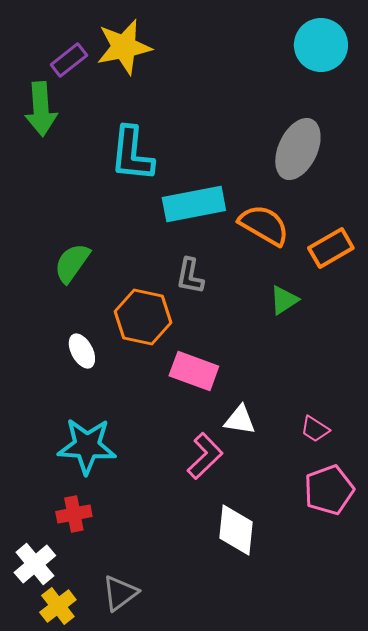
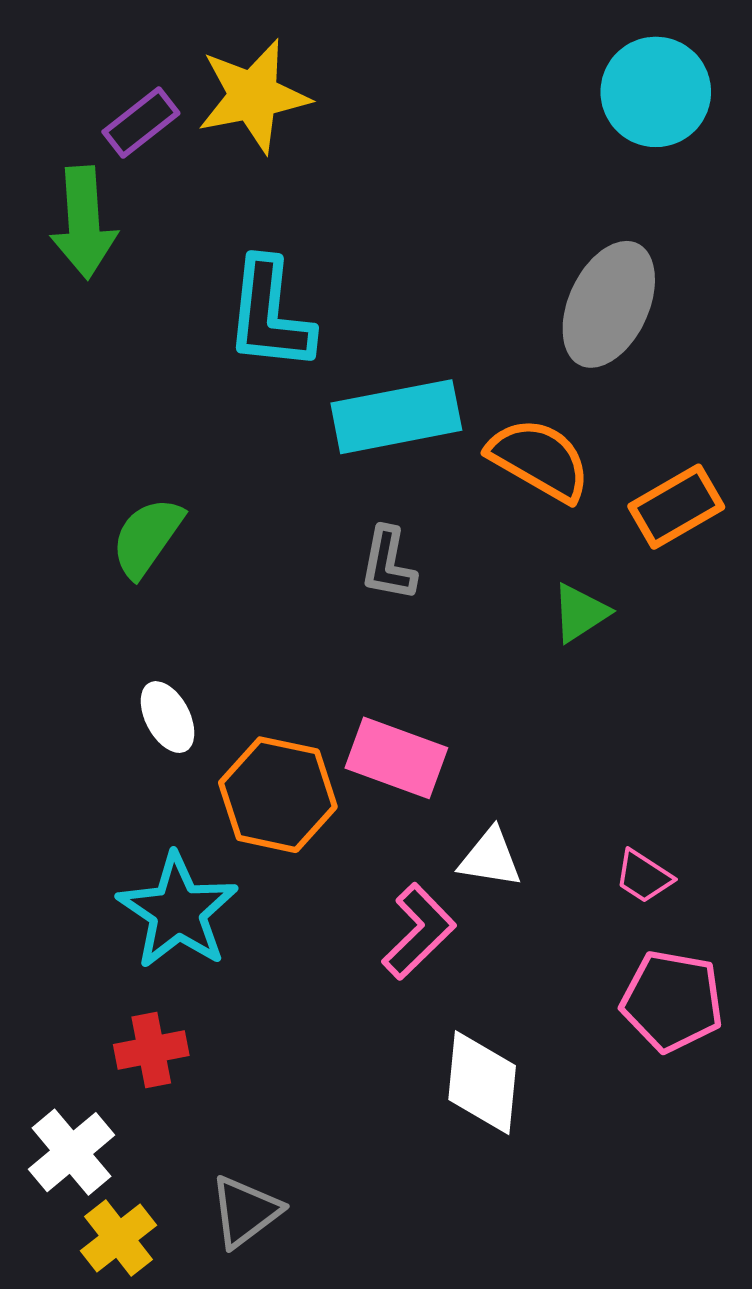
orange hexagon: (143, 317) -> (278, 795), moved
cyan star: (87, 446) -> (178, 911), turned 30
pink pentagon: (329, 490) -> (672, 1001), turned 30

